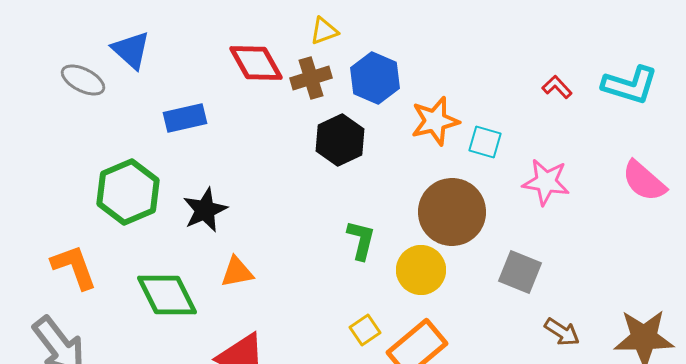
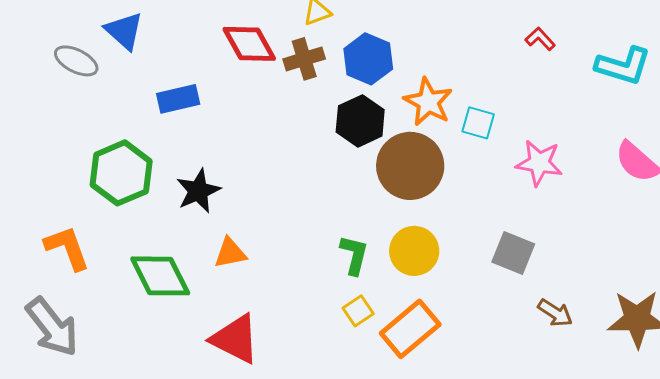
red L-shape: (557, 87) -> (540, 39), moved
orange star: (435, 121) -> (428, 102), turned -30
black hexagon: (340, 140) -> (360, 121), moved
brown circle: (452, 212) -> (410, 166), moved
green L-shape: (361, 240) -> (354, 255), moved

